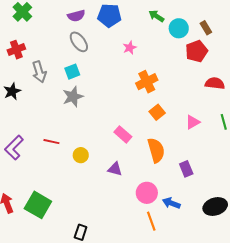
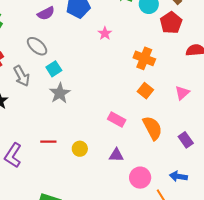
gray ellipse: (79, 42) -> (37, 46), moved
orange cross: (147, 82) -> (144, 58), moved, turned -30
pink circle: (147, 193) -> (140, 178), moved

